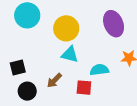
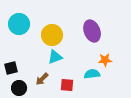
cyan triangle: (70, 54) -> (55, 57), turned -35
cyan semicircle: (99, 70) -> (92, 74), moved

